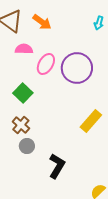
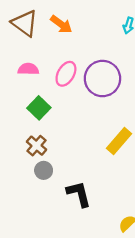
pink semicircle: (24, 49) -> (28, 69), moved
black L-shape: (57, 166) -> (79, 194), turned -45

